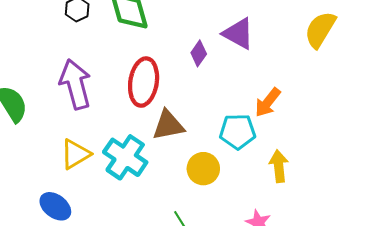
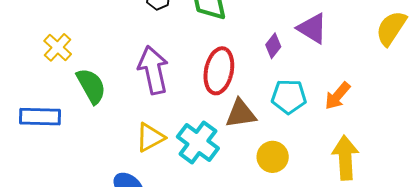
cyan pentagon: (237, 132) -> (289, 97), moved
yellow arrow: (279, 166) -> (345, 158), size x1.4

